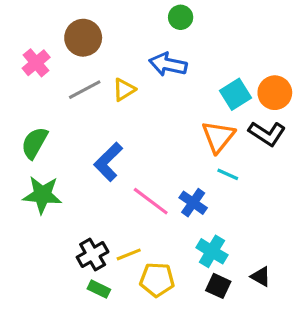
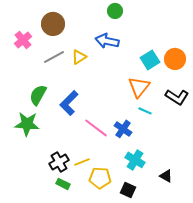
black L-shape: (267, 134) -> (177, 97), moved
green semicircle: (34, 143) -> (38, 95), moved
black square: (218, 286) -> (128, 190), moved

